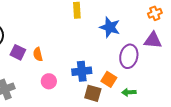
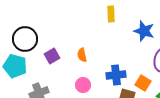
purple square: (18, 52) -> (52, 56), turned 35
orange semicircle: (38, 54) -> (82, 55), moved

